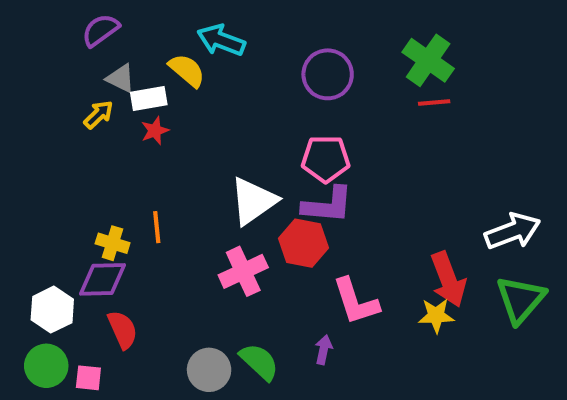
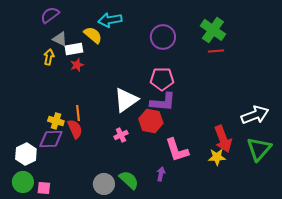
cyan arrow: (221, 40) -> (110, 20), turned -30
yellow arrow: (98, 115) -> (49, 57), turned -35
pink cross: (243, 271) -> (121, 135), size x0.6
red semicircle: (123, 330) -> (75, 129), moved

